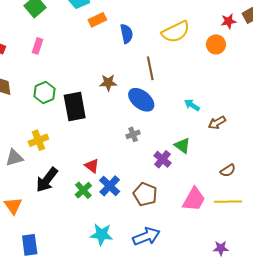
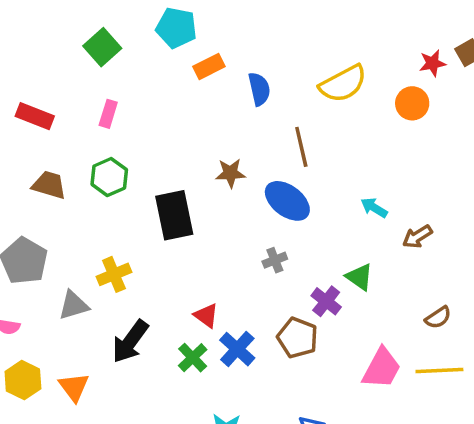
green hexagon: (45, 93) -> (109, 177), moved
brown pentagon: (145, 194) -> (297, 338), moved

